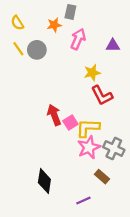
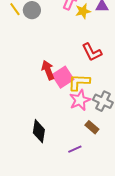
yellow star: (92, 73) -> (83, 11), moved
pink square: (70, 122) -> (63, 77), size x1.5

